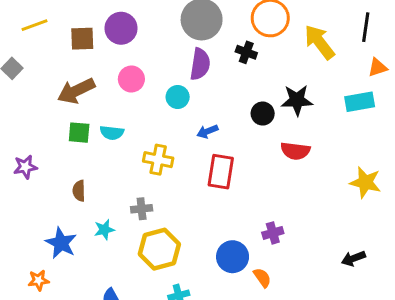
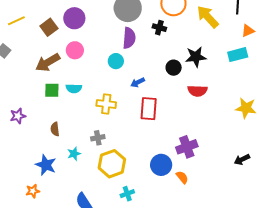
brown square: (82, 39) -> (49, 27), turned -30
pink circle: (131, 79) -> (75, 50), moved
purple cross: (273, 233) -> (187, 147), size x1.5

